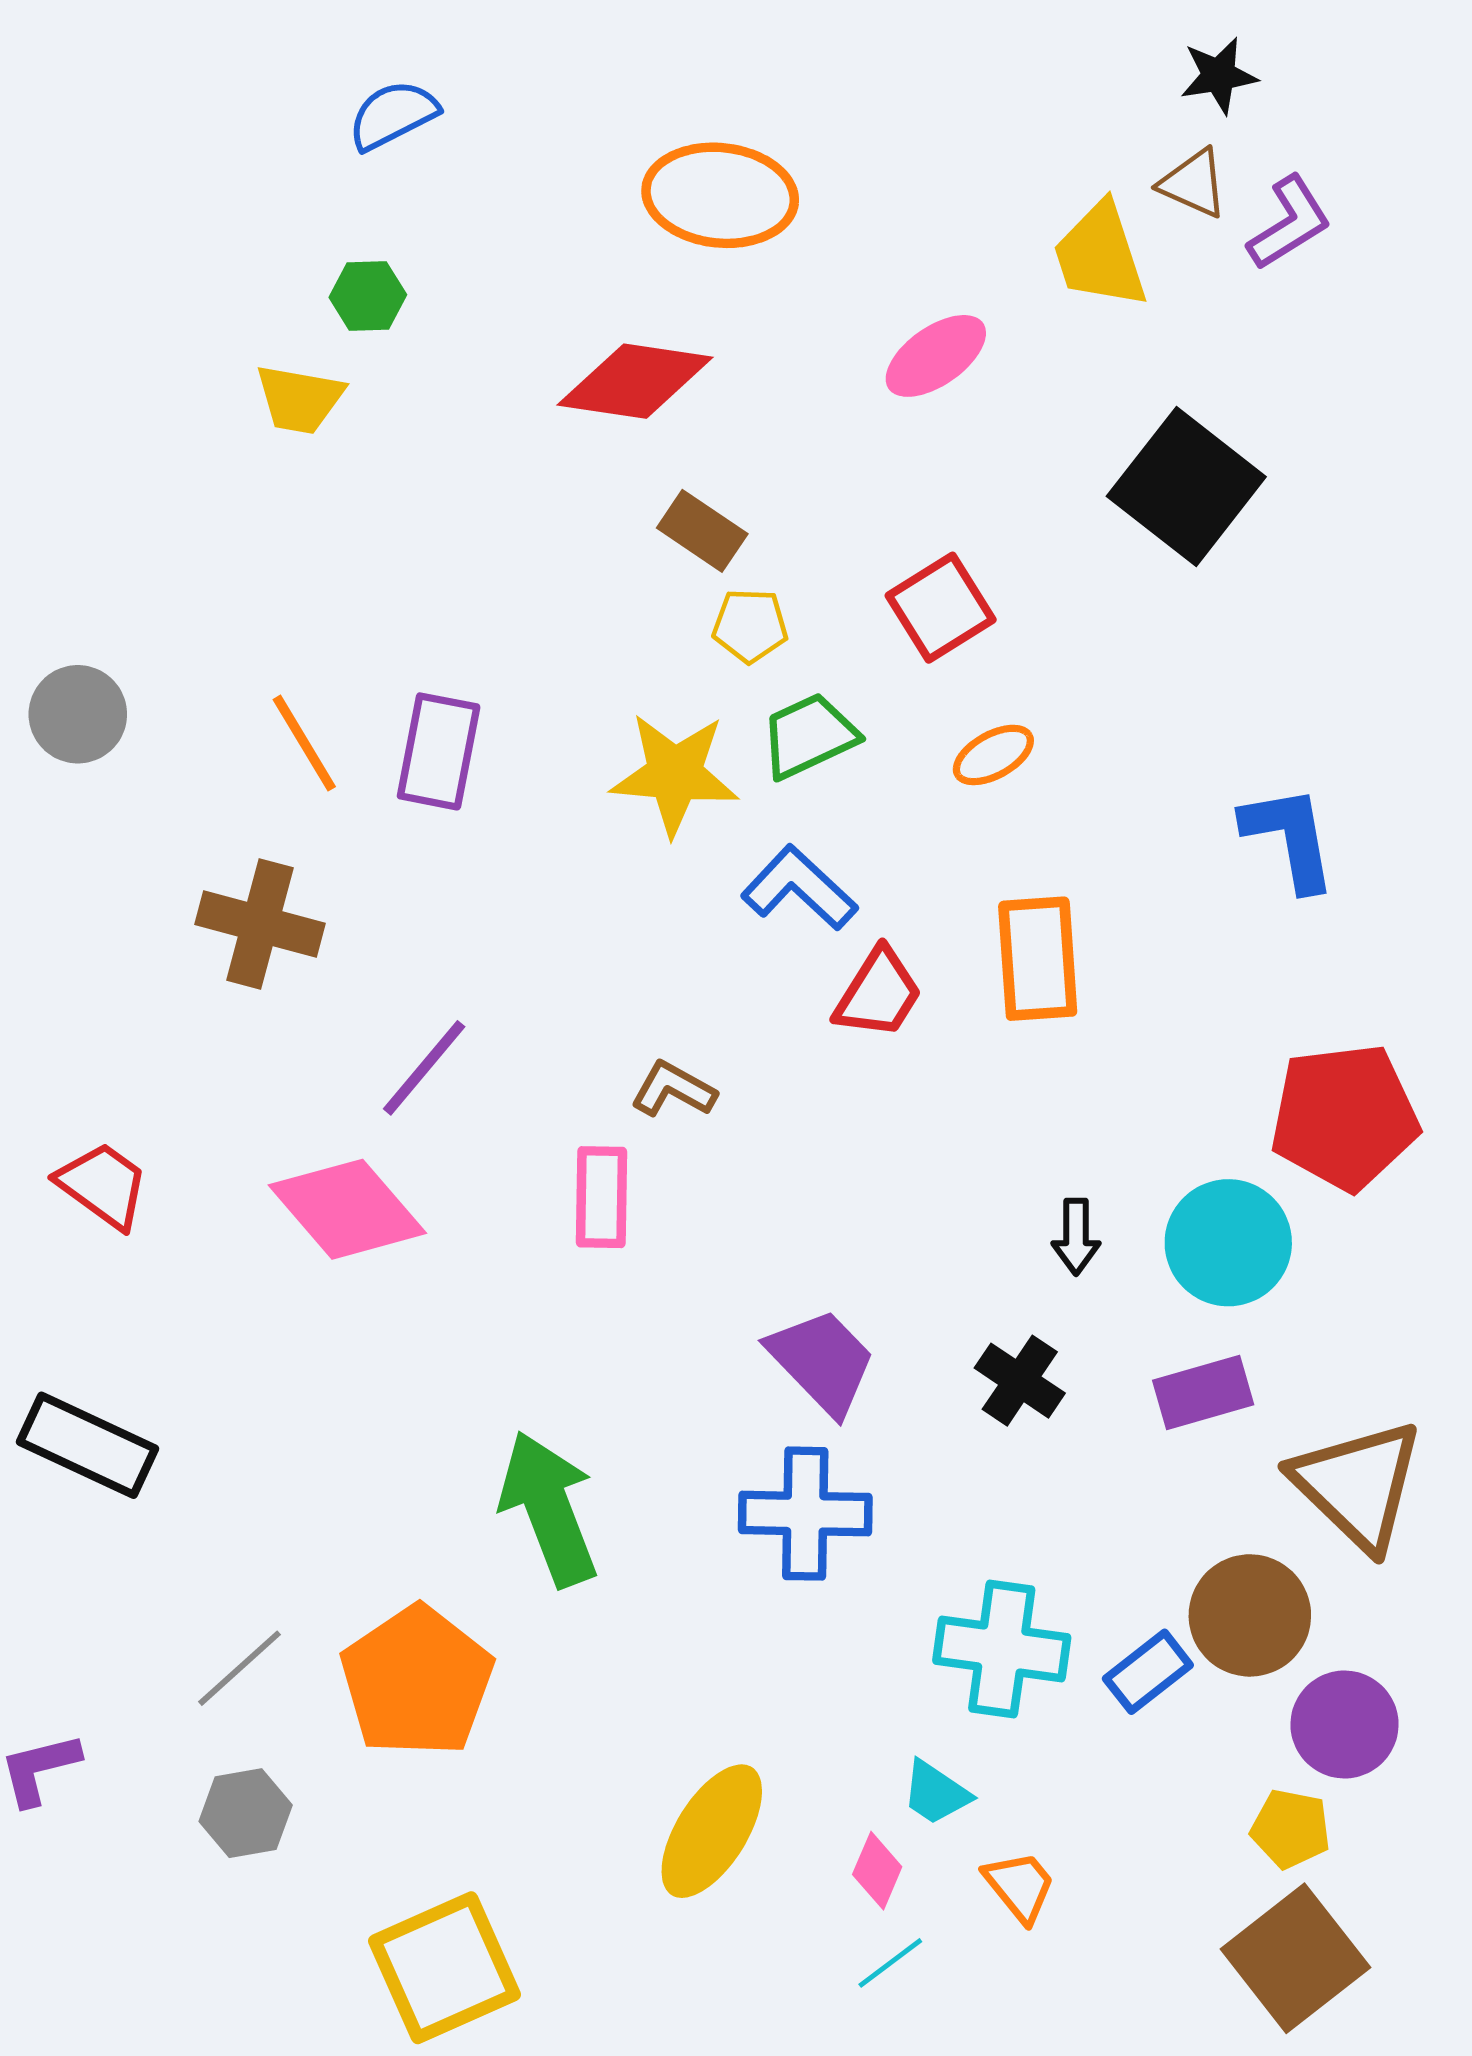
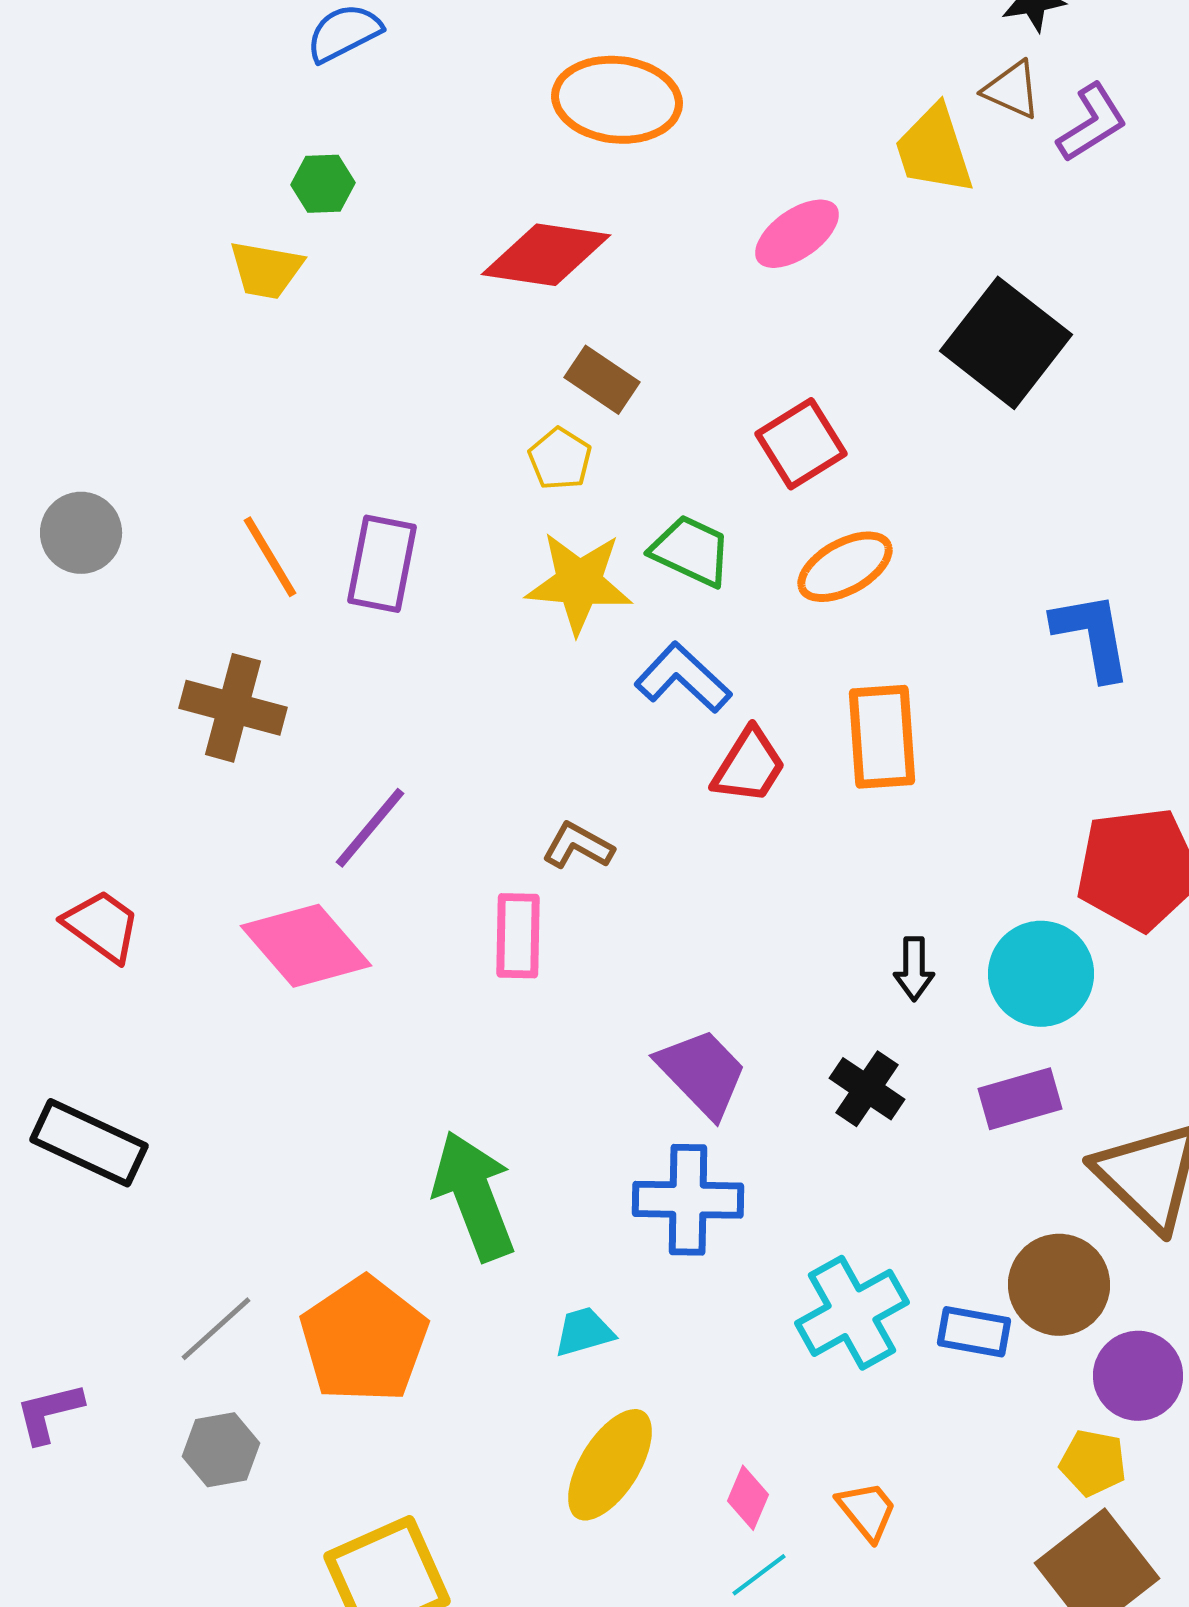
yellow pentagon: (750, 626) -> (560, 459), moved, turned 30
green trapezoid: (809, 736) -> (691, 551), turned 50
orange ellipse: (993, 755) -> (845, 567), size x1.4
cyan cross: (1002, 1649) -> (852, 1313), turned -37
blue rectangle: (1148, 1672) -> (974, 1332), turned 48
cyan trapezoid: (936, 1793) -> (584, 1332), moved, turned 130

